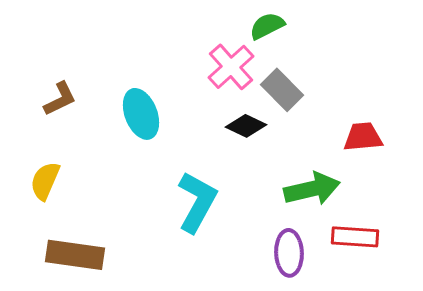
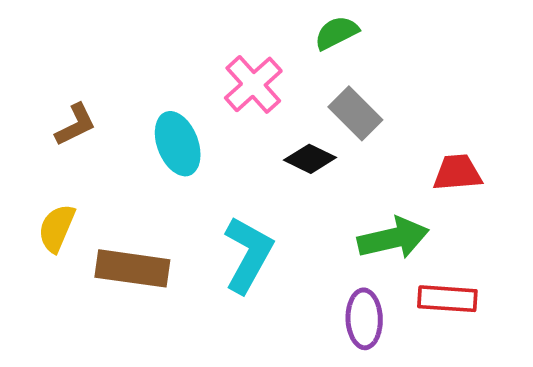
pink cross: (231, 67) -> (253, 84), moved
brown rectangle: (75, 255) -> (132, 268), moved

